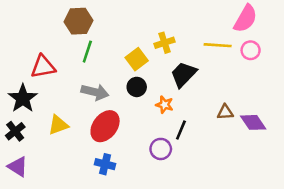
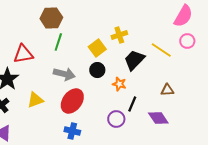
yellow line: (218, 45) -> (161, 50), moved, turned 30
purple diamond: (253, 122) -> (158, 118), moved

